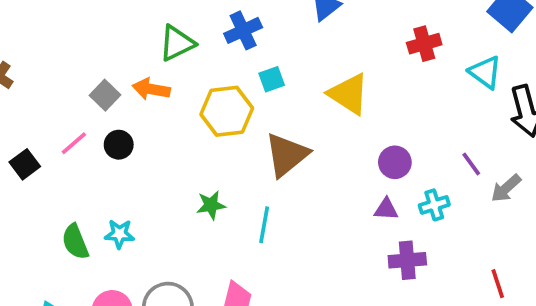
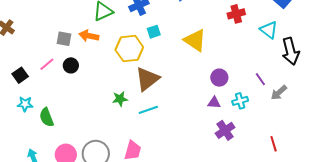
gray square: (105, 95) -> (64, 39), turned -35
brown triangle: (287, 155) -> (147, 79), moved
cyan line: (264, 225) -> (148, 110), turned 60
cyan star: (119, 234) -> (25, 104), moved
purple cross: (407, 260) -> (225, 130), turned -30

